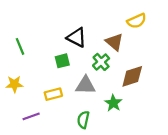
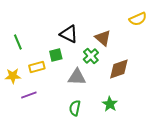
yellow semicircle: (137, 21) -> (138, 19), moved
yellow rectangle: (53, 94) -> (37, 67), moved
green star: (113, 103) -> (110, 104), moved
purple line: (31, 116) -> (29, 95), moved

